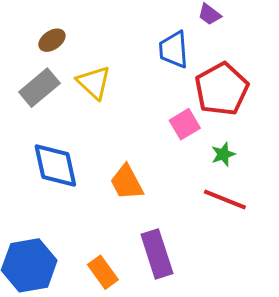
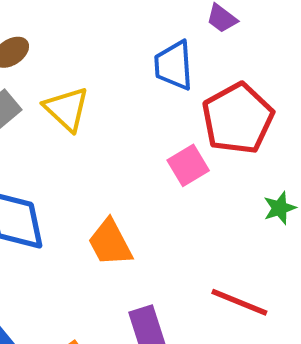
green star: (223, 154) -> (280, 208), moved
red line: (225, 199) -> (239, 302), moved

